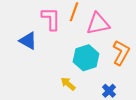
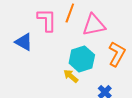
yellow arrow: (68, 84) -> (71, 76), moved

